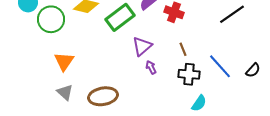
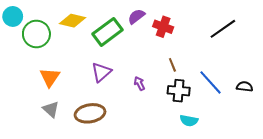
purple triangle: (142, 46) -> (101, 72), moved
black semicircle: (253, 70) -> (245, 87), turned -126
cyan semicircle: (199, 103) -> (189, 121), turned 66

